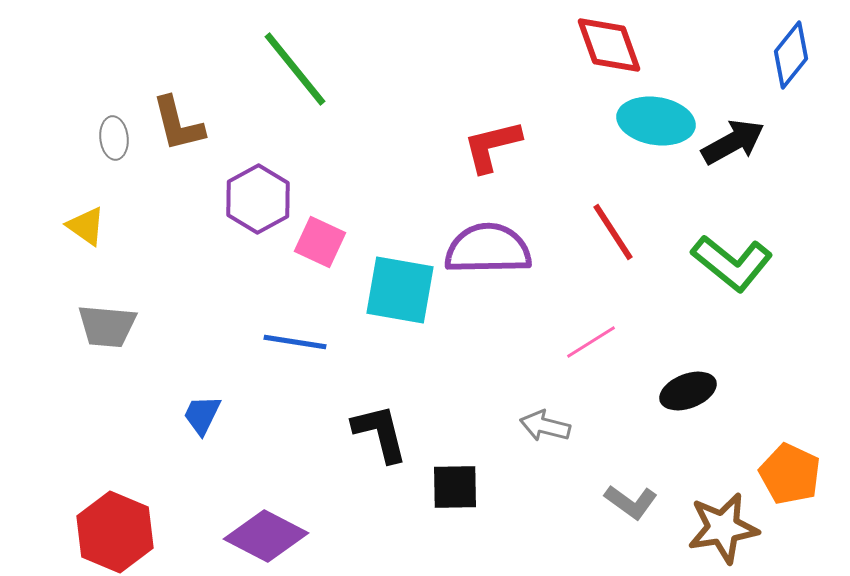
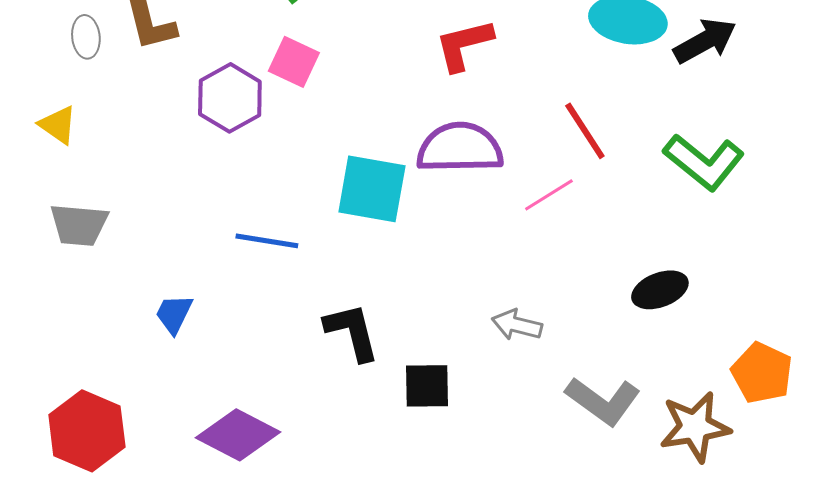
pink square: (320, 242) -> (294, 62), moved
pink line: (591, 342) -> (549, 195), moved
gray L-shape: (631, 502) -> (603, 401), size x1.4

